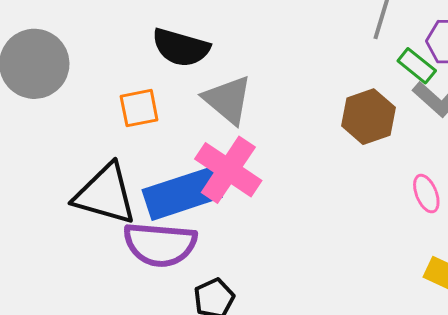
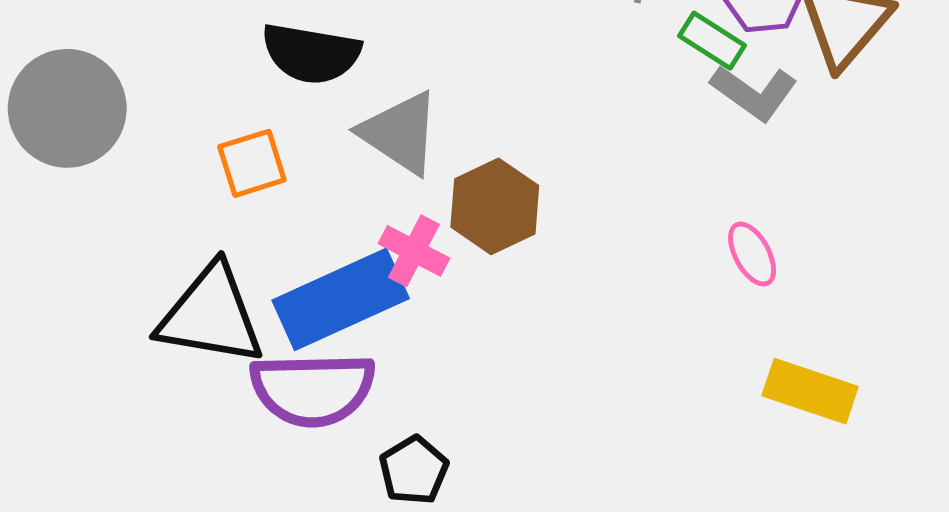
brown hexagon: (368, 117) -> (495, 206), moved
pink cross: (228, 170) -> (414, 251), size x0.6

